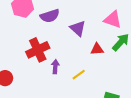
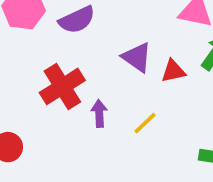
purple triangle: (78, 28) -> (137, 57), moved

